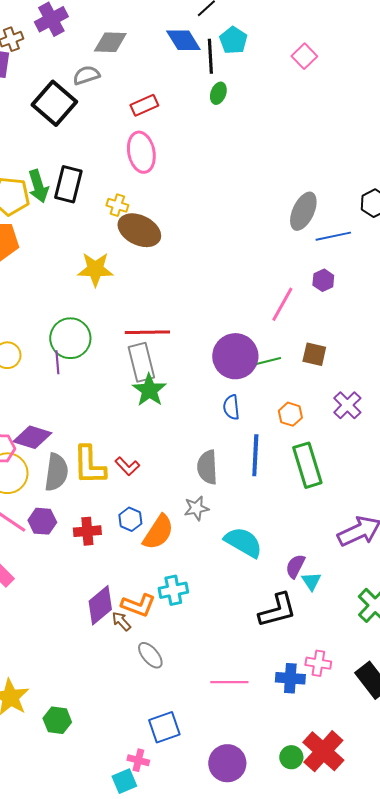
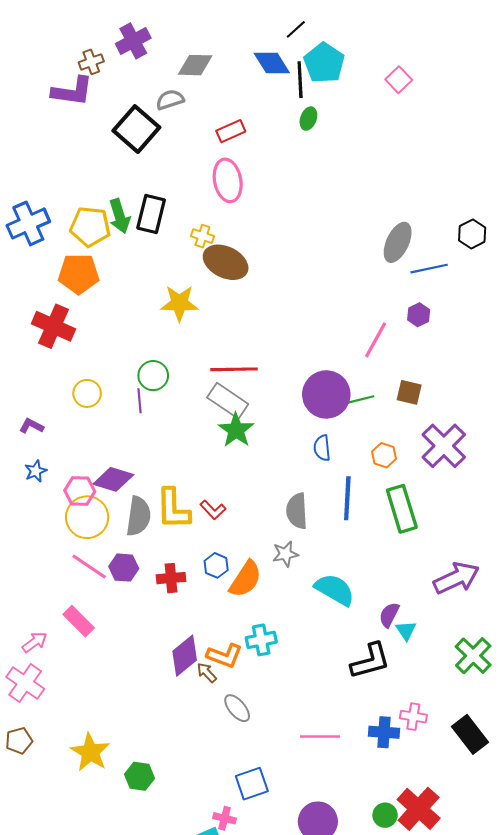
cyan pentagon: (233, 40) -> (324, 63), size x1.4
green circle: (70, 338) -> (153, 376), size x0.7
gray rectangle: (141, 362) -> (228, 401), turned -42
purple cross: (347, 405) -> (444, 446), size x1.5

